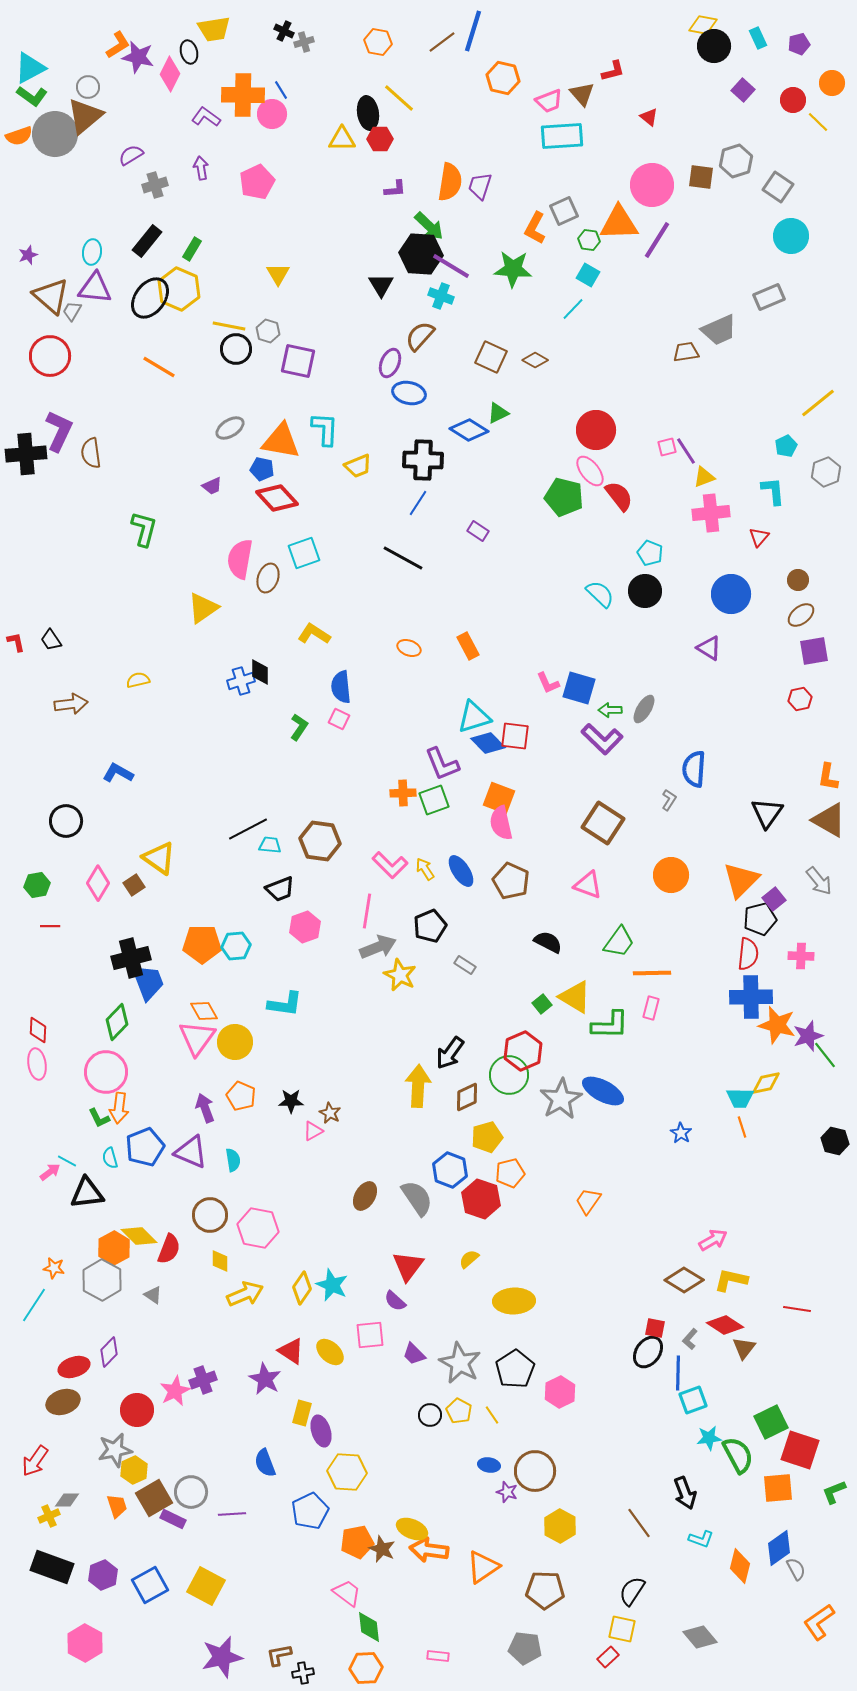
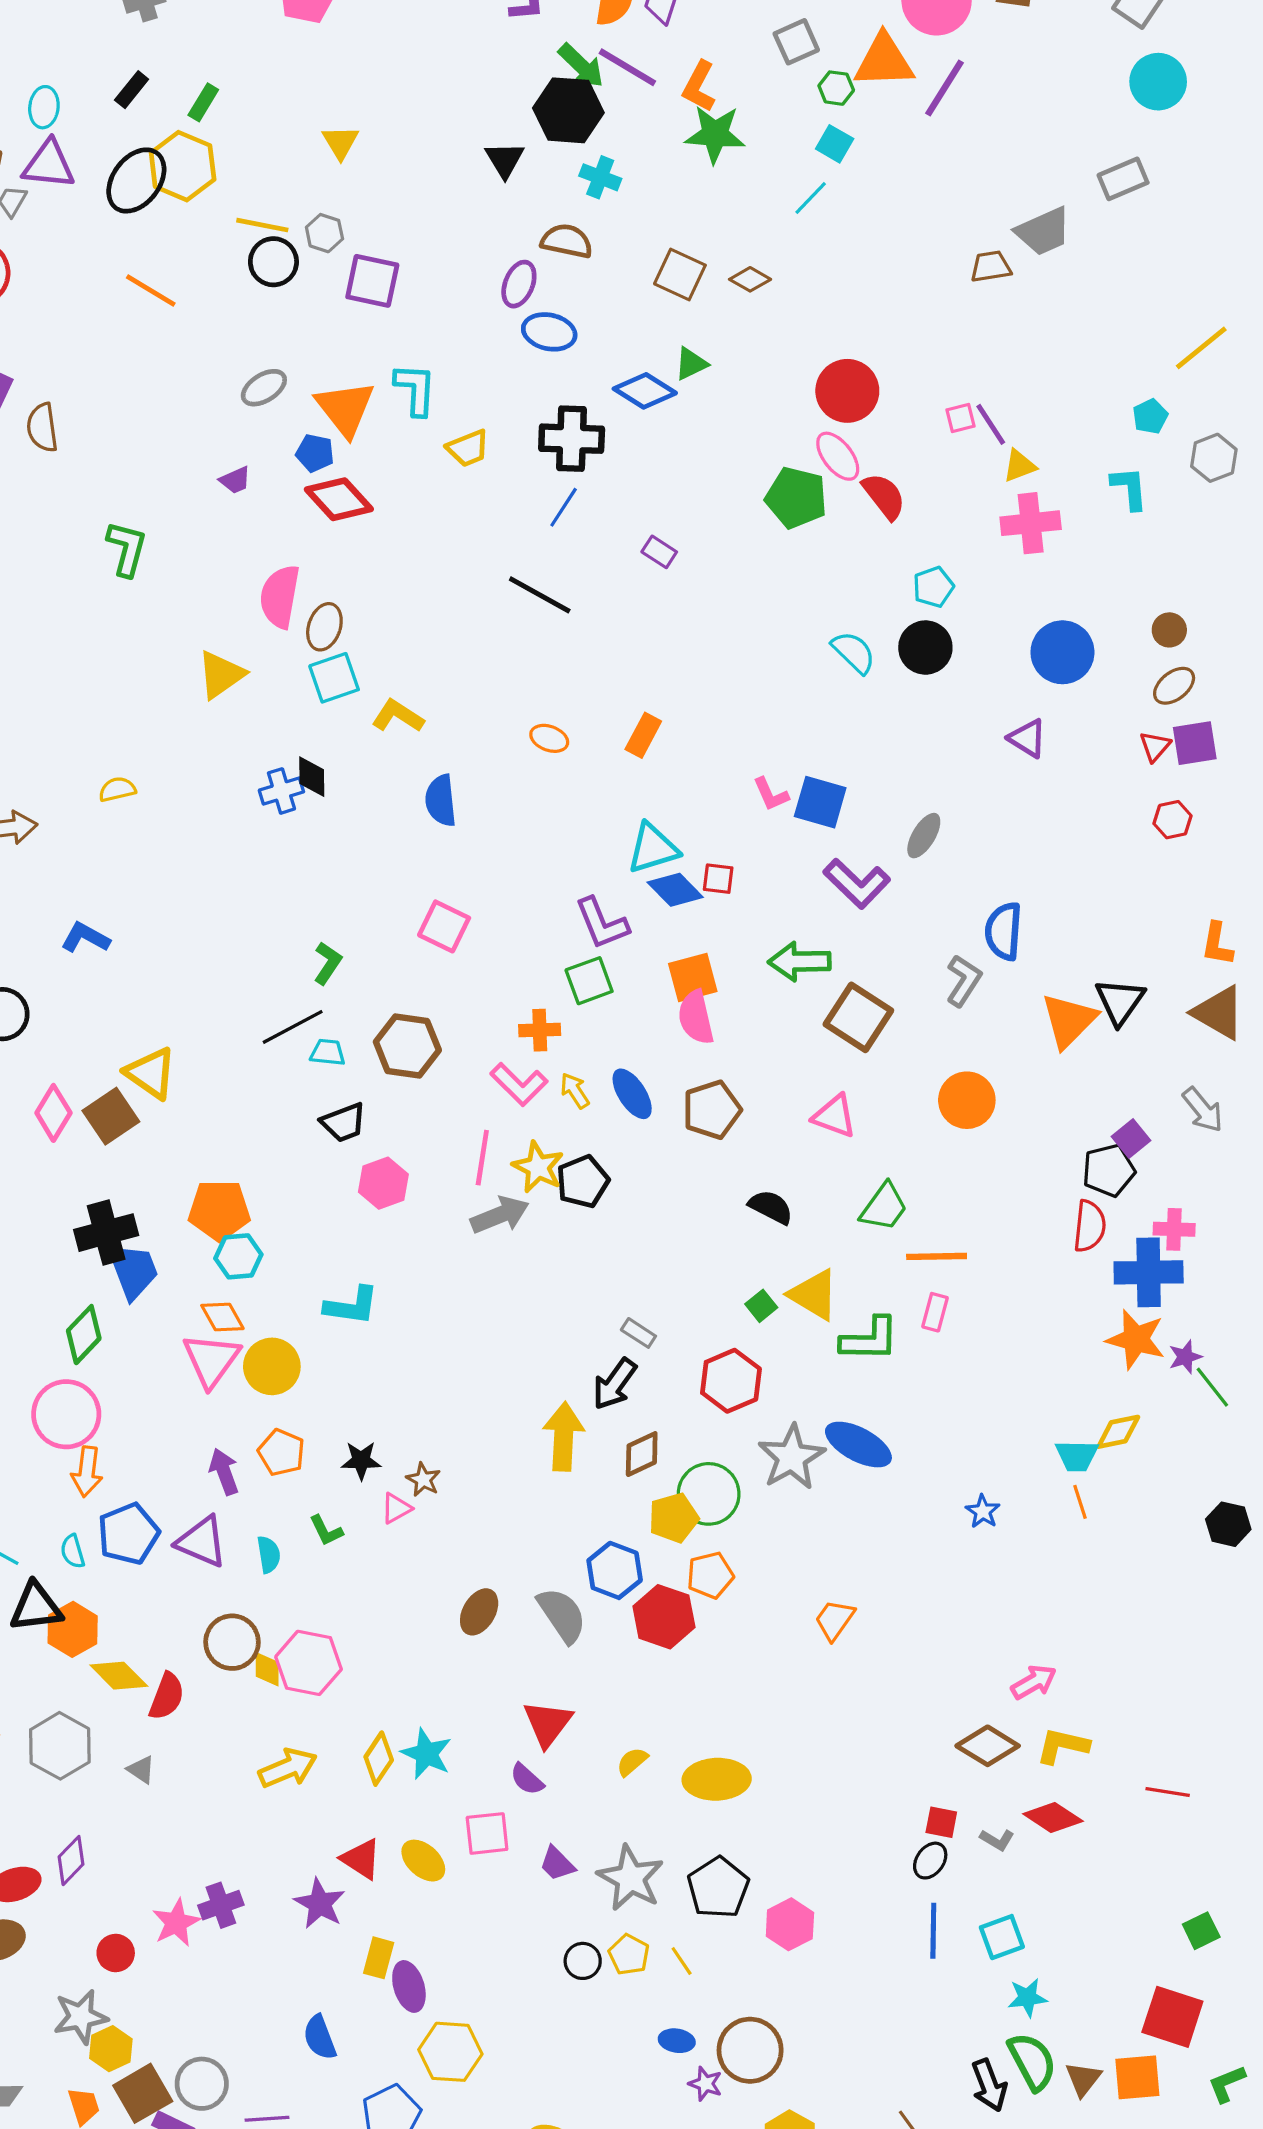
orange L-shape: (535, 228) -> (699, 86), moved
black rectangle: (147, 241) -> (132, 90), size x0.7
purple line: (451, 266) -> (627, 67), moved
brown semicircle: (420, 336) -> (567, 241), turned 60
orange triangle: (281, 441) -> (345, 408), turned 42
red triangle: (759, 537) -> (1155, 746), moved
cyan square: (304, 553) -> (334, 678), moved
cyan pentagon: (650, 553) -> (933, 587), turned 30
orange rectangle: (468, 646) -> (643, 735), turned 56
green arrow: (610, 710) -> (799, 962), moved, size x1.6
pink square: (339, 719) -> (444, 926), moved, size x1.5
green L-shape: (299, 727) -> (328, 963), moved
red square: (515, 736) -> (718, 879), size x0.7
orange cross: (403, 793) -> (540, 1030), moved
orange square: (499, 798) -> (693, 977), turned -36
gray L-shape: (669, 800) -> (964, 981), size x1.5
orange triangle: (741, 880) -> (1069, 1021), moved
brown pentagon: (511, 881) -> (712, 1110), turned 30
brown square: (134, 885) -> (111, 1116), size x1.6
cyan hexagon: (236, 946) -> (238, 1256), moved
gray rectangle: (465, 965) -> (638, 1333), moved
yellow star: (400, 975) -> (538, 1167), moved
blue cross: (751, 997) -> (1149, 1272), moved
purple star: (808, 1036) -> (1185, 1357), size x0.7
green circle: (509, 1075) -> (709, 1494), moved
green L-shape: (99, 1118) -> (326, 1531), moved
orange hexagon: (114, 1248) -> (73, 1629), moved
yellow semicircle: (469, 1259) -> (632, 1762), moved
yellow diamond: (220, 1261) -> (267, 1669), moved
gray L-shape: (690, 1339) -> (997, 1840), turned -100
brown triangle: (744, 1348) -> (1083, 2079), moved
black ellipse: (648, 1352) -> (930, 1861), size x0.7
blue line: (678, 1373) -> (933, 1931), moved
red circle: (137, 1410) -> (116, 1953), size x0.7
green square: (771, 1422) -> (1201, 1931), moved, size x0.7
green semicircle: (738, 1455) -> (1032, 2061), moved

